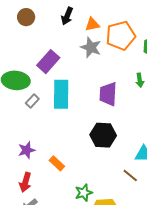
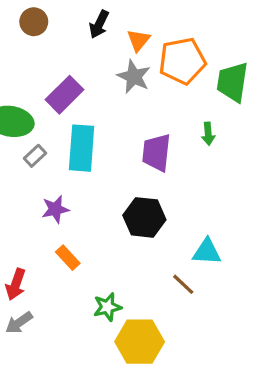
orange triangle: (92, 24) -> (138, 40), turned -42
purple star: (27, 150) -> (55, 209), moved

